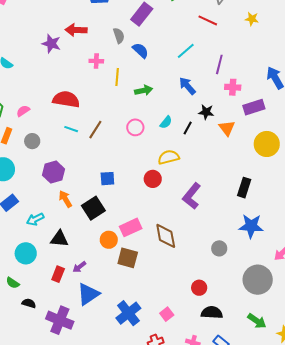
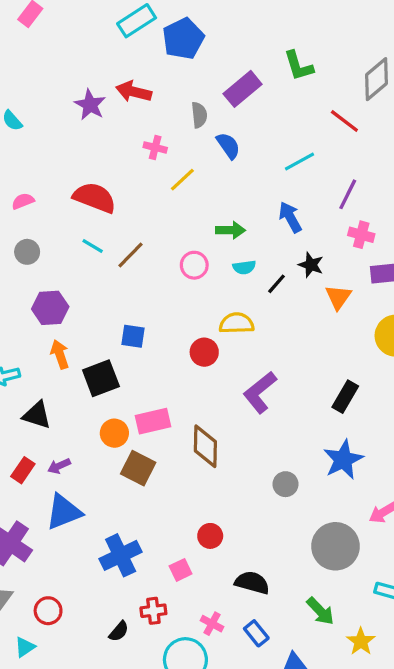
yellow line: (117, 77) -> (182, 180), turned 30
green arrow: (144, 90) -> (230, 230), moved
cyan semicircle: (166, 122) -> (244, 267), turned 32
blue star: (251, 226) -> (343, 460), turned 30
red circle: (199, 288) -> (210, 536), moved

